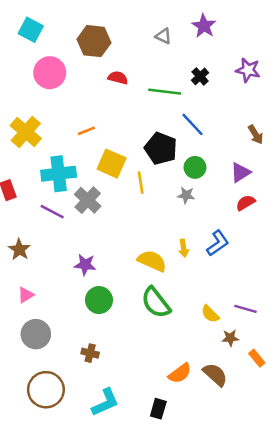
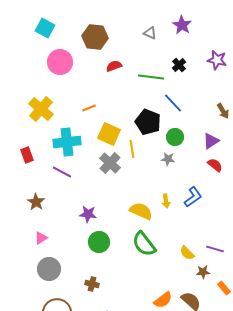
red semicircle: (118, 78) -> (114, 66), turned -35
gray cross: (88, 200) -> (110, 163), moved
red semicircle: (245, 203) -> (215, 165), turned 70

